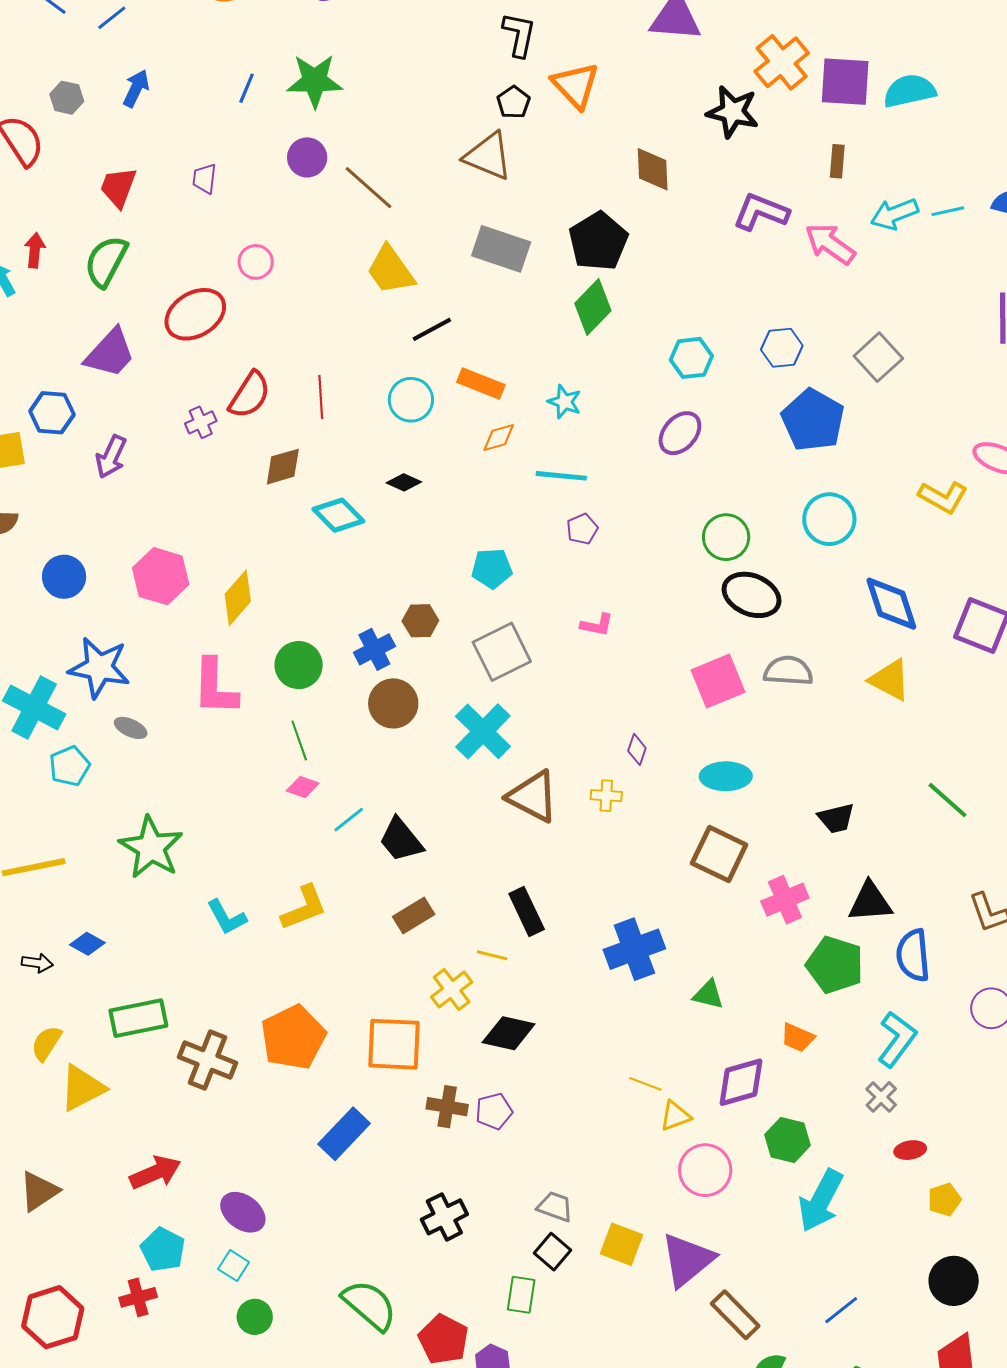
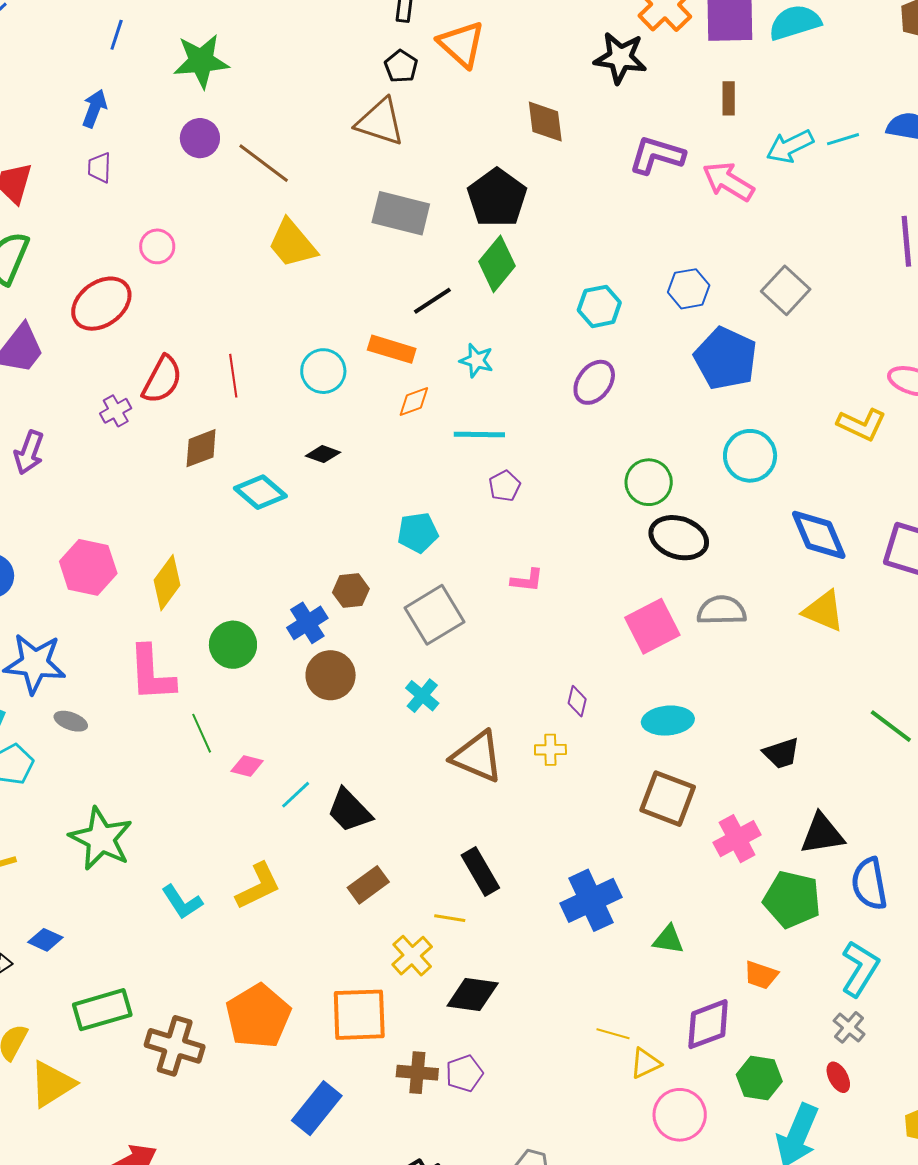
blue arrow: (136, 88) -> (94, 108), moved
blue line: (247, 88) -> (117, 35), moved
black line: (432, 329) -> (432, 301), moved
cyan cross: (483, 731) -> (422, 696), size x0.6
green line: (299, 740) -> (202, 733), moved
red ellipse: (910, 1150) -> (838, 1077), moved, turned 76

